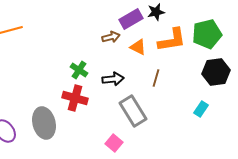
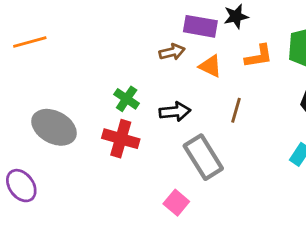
purple rectangle: (131, 19) -> (200, 26), turned 40
orange L-shape: (172, 40) -> (259, 56), size x0.7
gray ellipse: (44, 123) -> (54, 127), moved, turned -48

